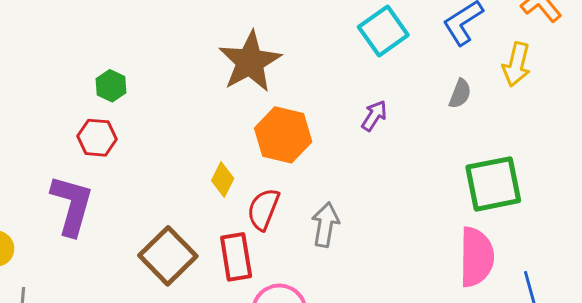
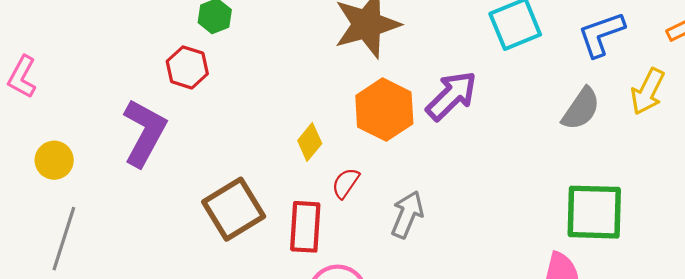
gray semicircle: (460, 94) -> (581, 109), size x1.4
purple arrow: (374, 116) -> (451, 96), moved, size x1.6
red semicircle: (263, 209) -> (346, 183), size x0.7

